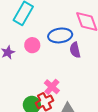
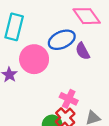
pink circle: (32, 45) -> (34, 59), size x1.6

